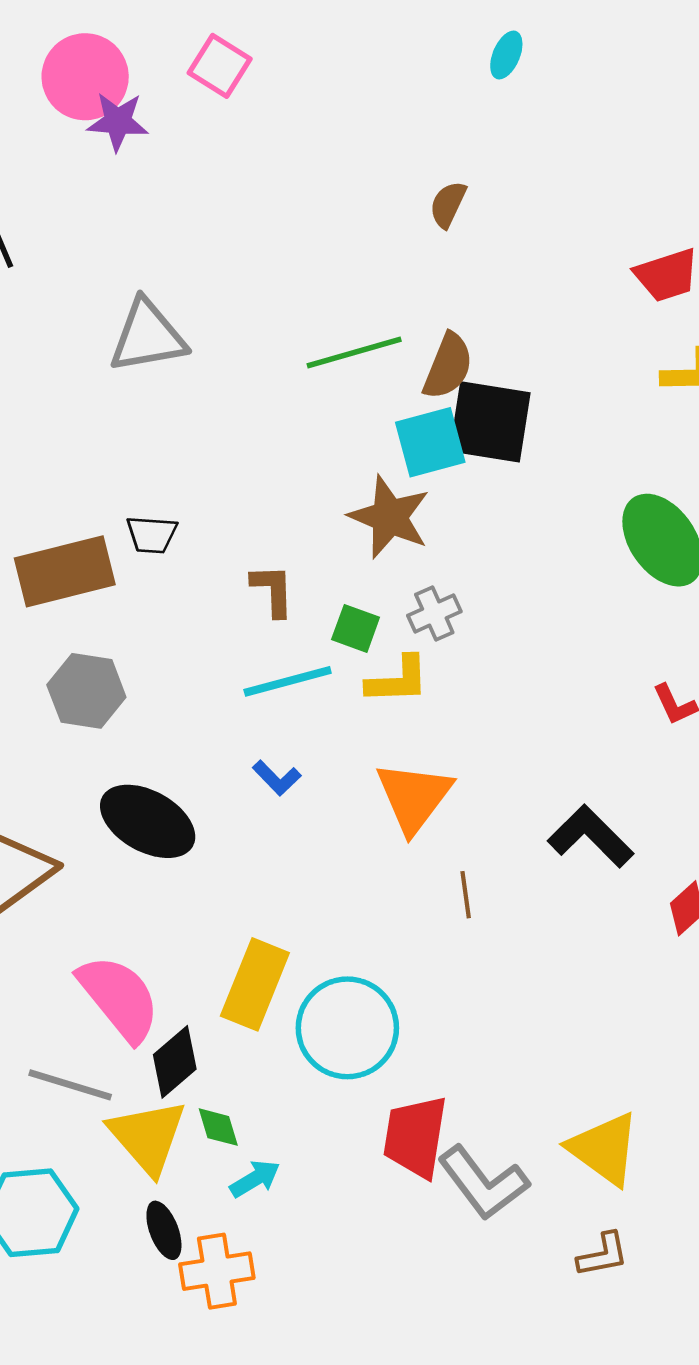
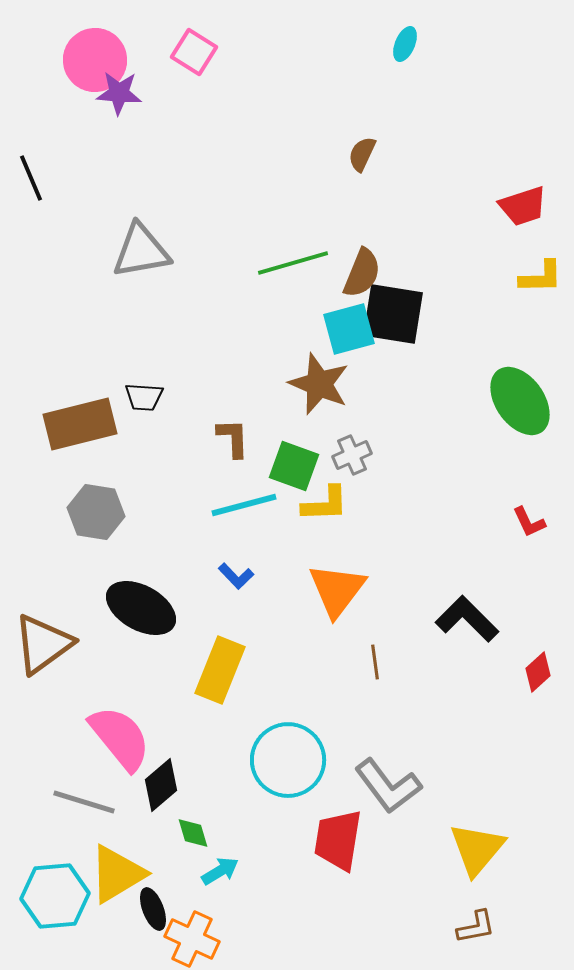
green square: (356, 628) -> (294, 466), size x1.4
yellow rectangle: (255, 984) -> (220, 670), moved
yellow triangle: (148, 1137) -> (117, 874), moved, turned 40
yellow triangle: (604, 1149) -> (477, 849), turned 34
gray L-shape: (483, 1183) -> (388, 786), moved
orange cross: (217, 1271) -> (192, 939), turned 34

